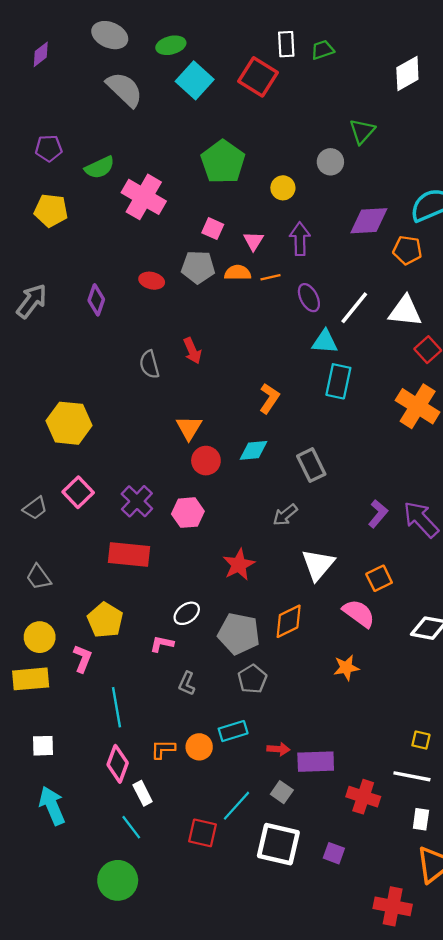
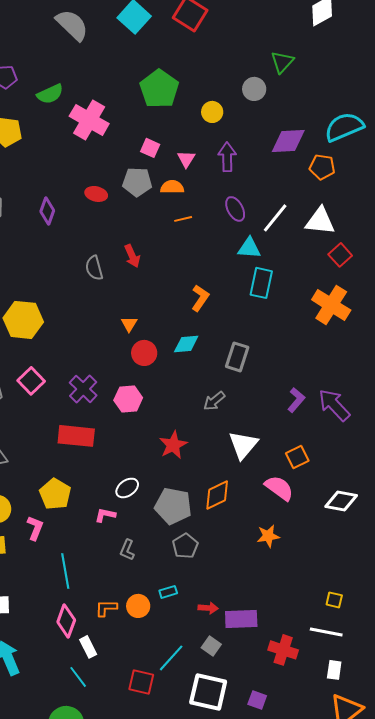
orange line: (270, 277) -> (183, 219), moved
orange triangle: (189, 428) -> (129, 324), size x0.7
gray rectangle: (311, 465) -> (237, 357), turned 44
cyan rectangle: (233, 731) -> (168, 592), size x0.7

